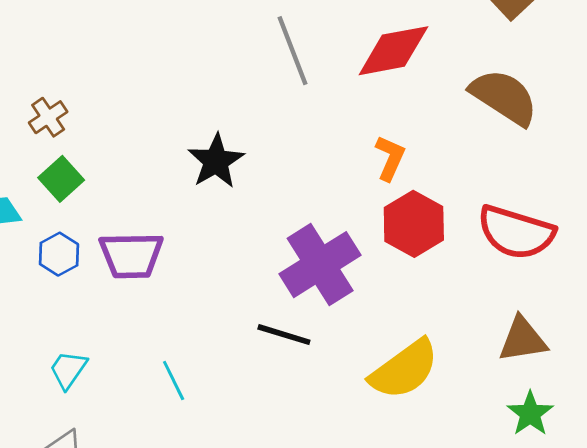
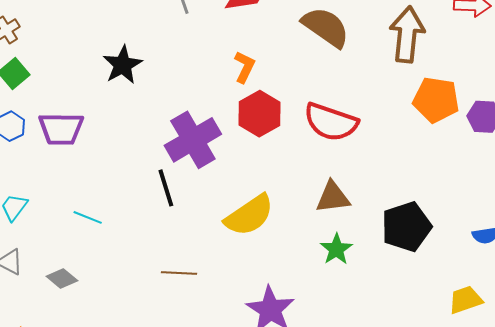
black line: (284, 335) -> (166, 188), turned 54
cyan line: (174, 381) -> (88, 217), turned -44

